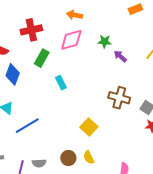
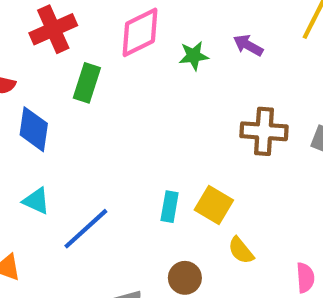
green star: (105, 41) -> (194, 56), moved
cyan rectangle: (61, 83) -> (170, 207), moved, turned 48
yellow semicircle: (89, 157) -> (241, 250), moved

